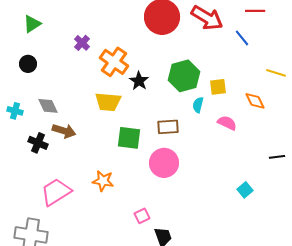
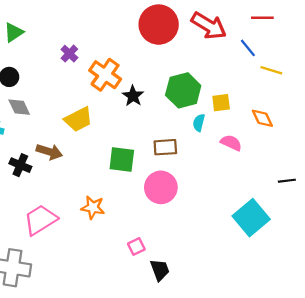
yellow line: (276, 73) -> (271, 70), moved
yellow trapezoid: (108, 102) -> (78, 119), moved, turned -32
gray diamond: (48, 106) -> (19, 107), moved
cyan square: (245, 190) -> (251, 218), size x2.0

